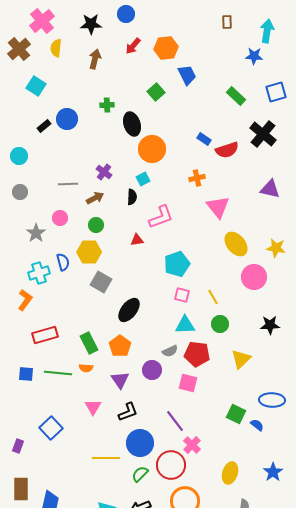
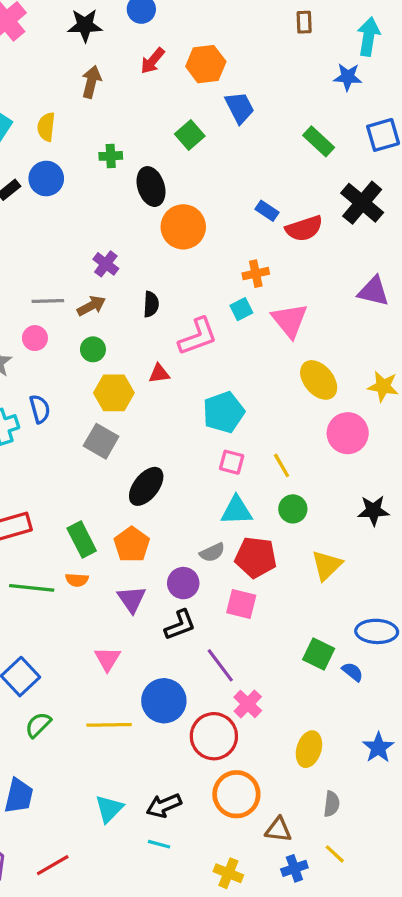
yellow semicircle: (56, 48) -> (46, 127), moved
cyan square: (143, 179) -> (241, 309), moved
gray line: (68, 184) -> (48, 301), moved
yellow hexagon: (89, 252) -> (114, 393), moved
pink triangle: (93, 407) -> (107, 659), moved
black L-shape: (128, 412) -> (180, 625), moved
green semicircle: (140, 474) -> (38, 725), moved

